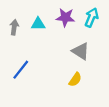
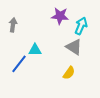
cyan arrow: (92, 17) -> (81, 26), moved
cyan triangle: (38, 24) -> (35, 50), moved

